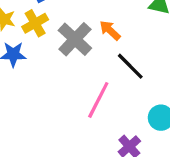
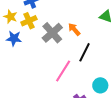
black line: (130, 66) -> (85, 52), turned 66

